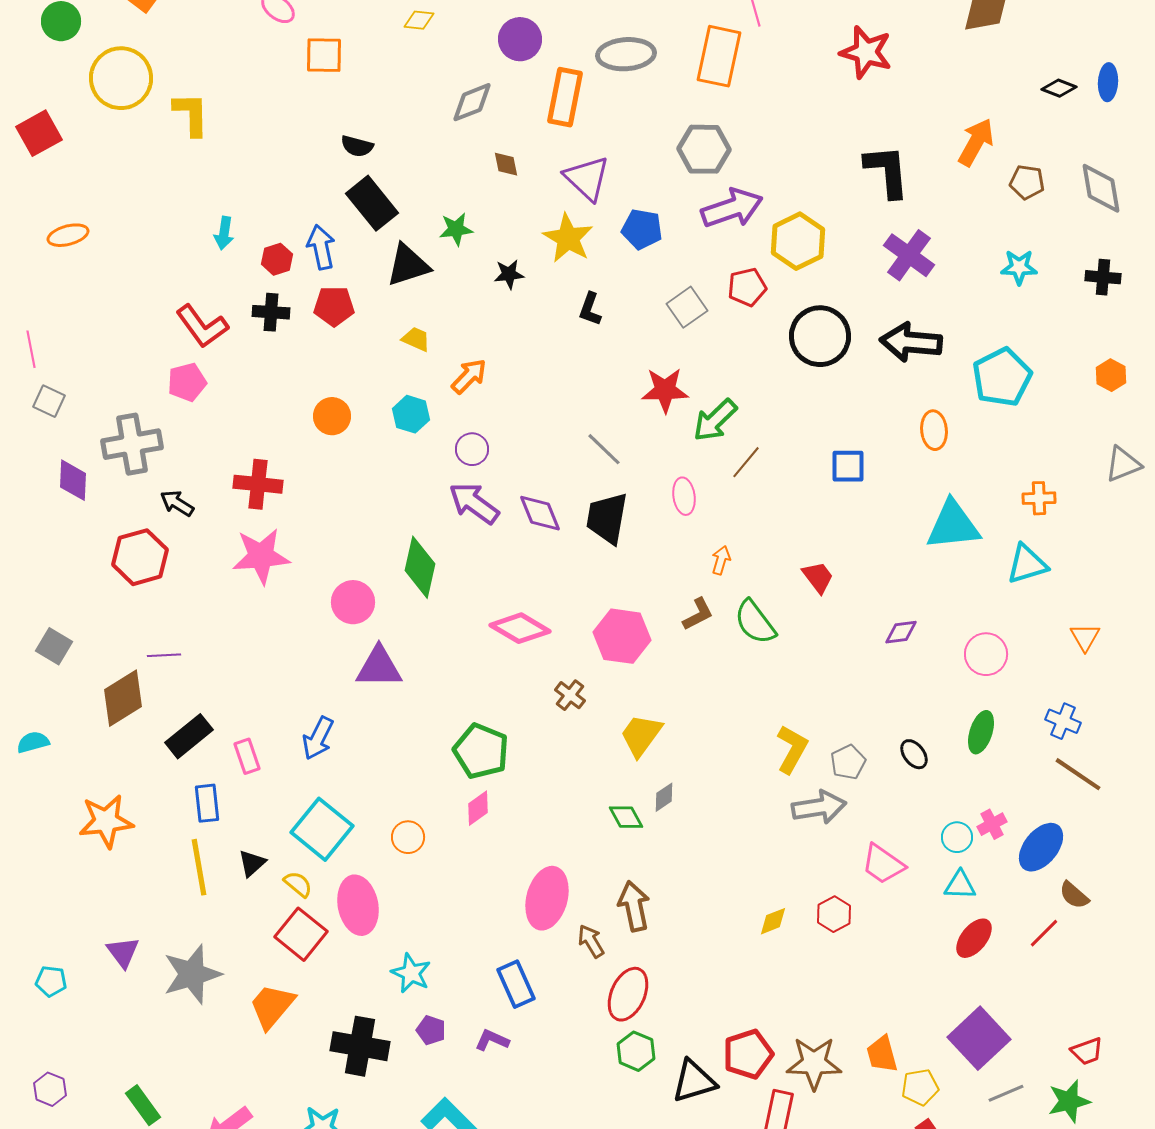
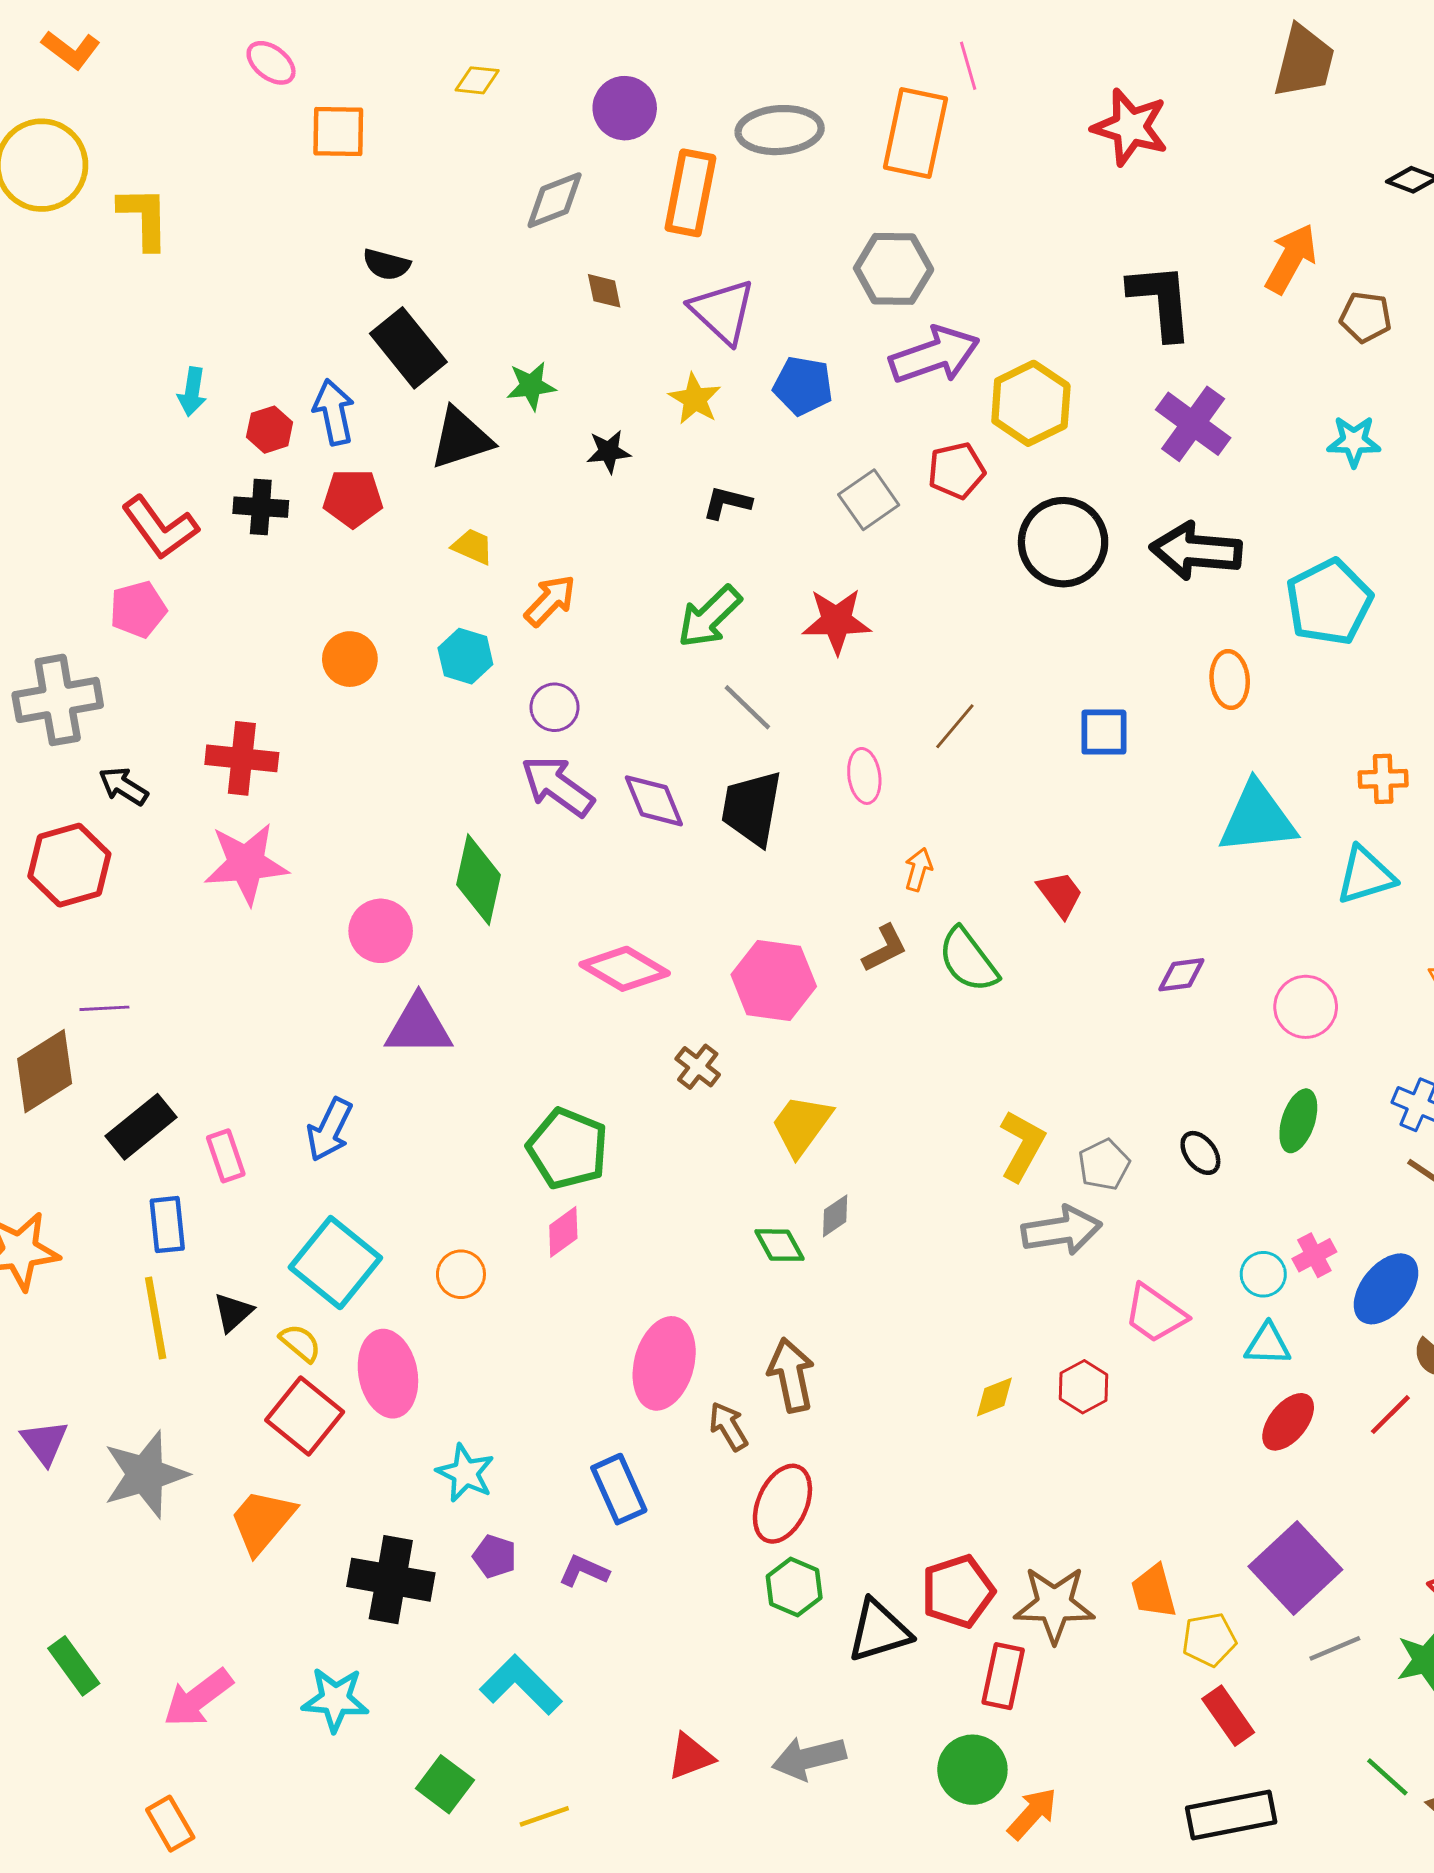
yellow star: (568, 238) -> (695, 399), size x0.7
black L-shape: (590, 309) -> (727, 503), turned 84
green arrow: (715, 420) -> (709, 617), moved

